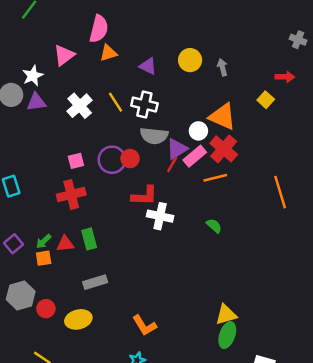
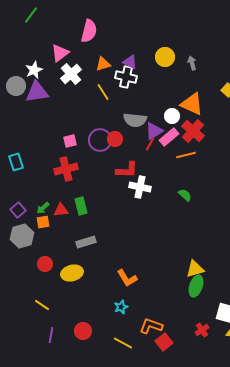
orange triangle: (108, 53) -> (103, 64), moved
purple triangle: (36, 102) -> (37, 92), size x1.4
white cross: (144, 104) -> (126, 77), moved
white cross: (80, 106) -> (71, 74), moved
gray hexagon: (21, 295) -> (22, 236), moved

